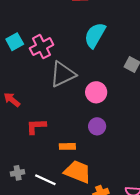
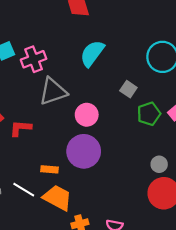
red L-shape: (36, 126) -> (20, 128), moved
purple circle: (97, 126) -> (84, 151), size x1.8
white line: (45, 180) -> (24, 190), moved

